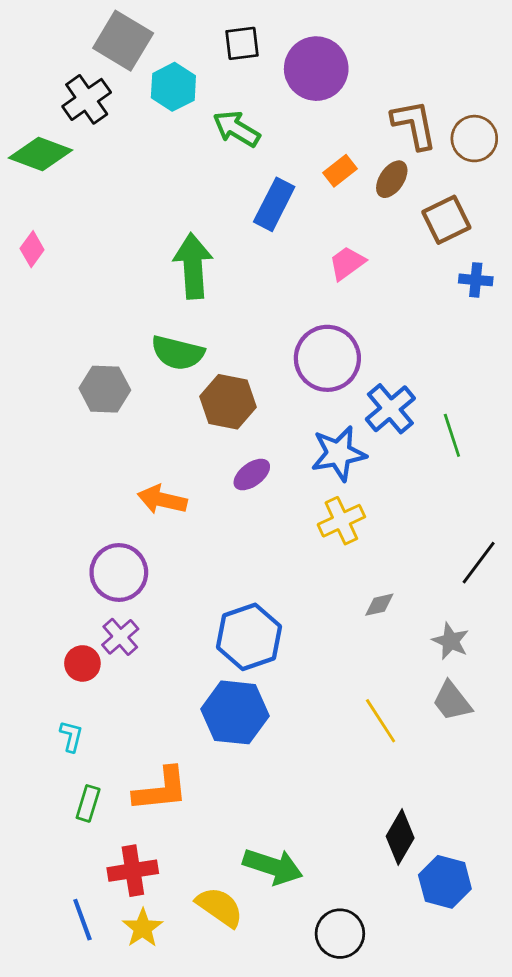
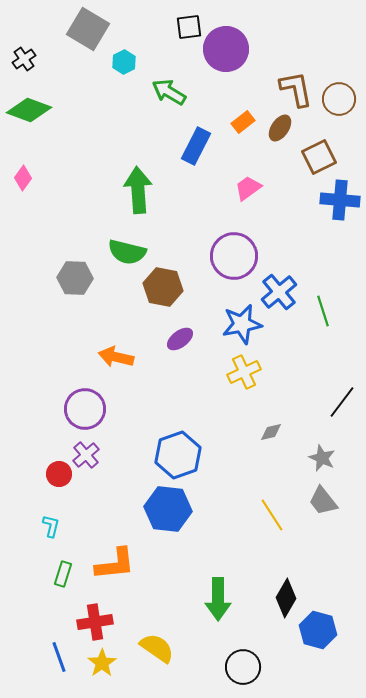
black square: (242, 43) -> (189, 27), moved
cyan hexagon: (173, 87) -> (124, 62), size x0.7
black cross: (87, 99) -> (24, 59), moved, size x0.7
blue cross: (476, 280) -> (340, 200), size x1.6
green arrow: (273, 866) -> (218, 599), moved, turned 72

